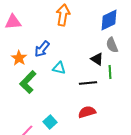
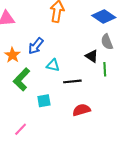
blue diamond: (109, 20) -> (104, 16), turned 60
black line: (88, 83) -> (72, 81), moved
cyan square: (50, 122) -> (44, 101), moved, turned 32

